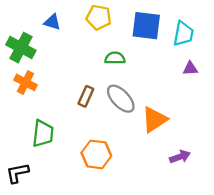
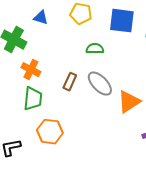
orange cross: (26, 82) -> (31, 70), moved
green trapezoid: (43, 133) -> (33, 99), moved
orange hexagon: (96, 154) -> (50, 132), moved

